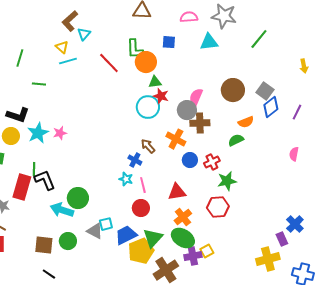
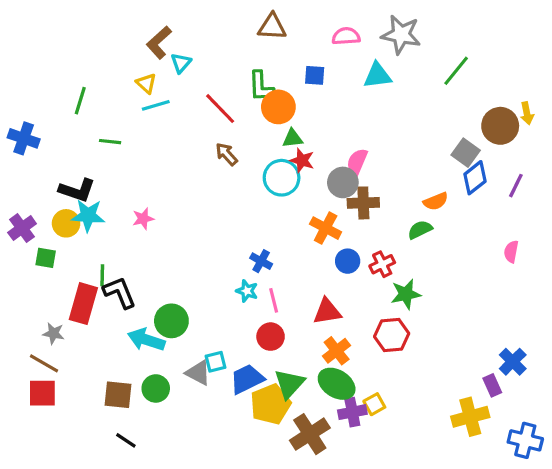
brown circle: (233, 90) -> (500, 126), moved
cyan star: (38, 133) -> (88, 215), moved, turned 30
brown arrow: (148, 146) -> (226, 154), moved

